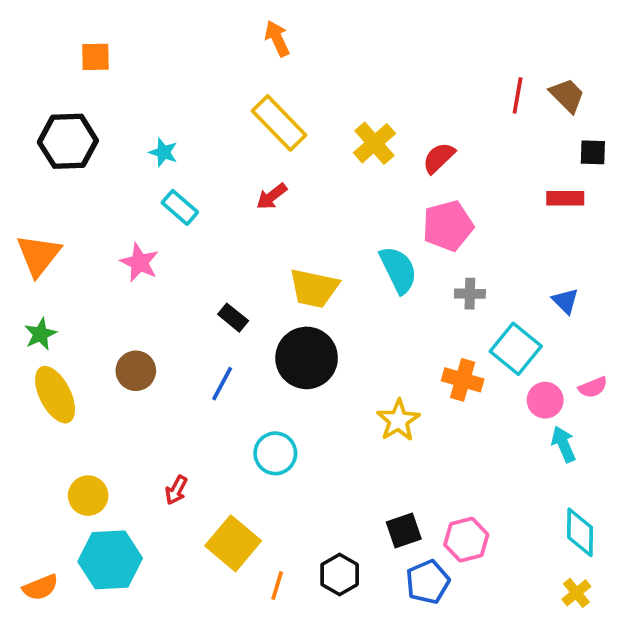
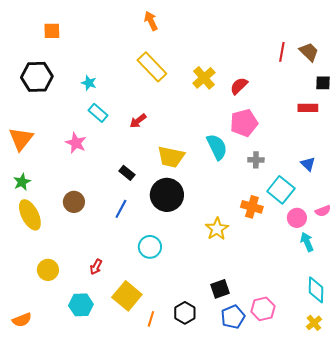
red arrow: (272, 196) -> (138, 121), moved
pink hexagon: (466, 540) -> (263, 309), moved
cyan hexagon: (110, 560) -> (81, 305), moved, size x0.7

